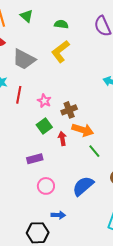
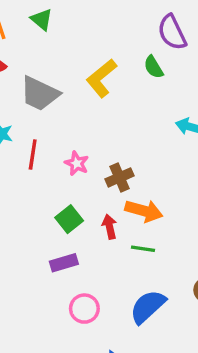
green semicircle: (61, 24) -> (154, 67), moved, turned -128
green square: (44, 126) -> (69, 219), moved
green line: (94, 151) -> (143, 249), moved, turned -40

